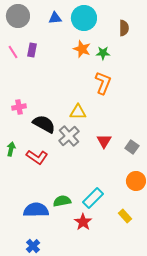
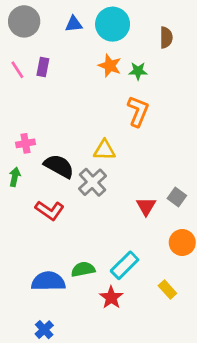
red triangle: (104, 141) -> (146, 206), moved
green arrow: (11, 149) -> (15, 177), moved

